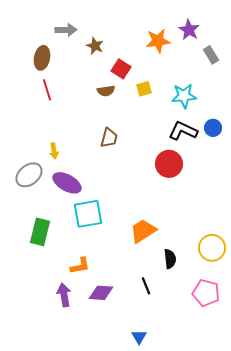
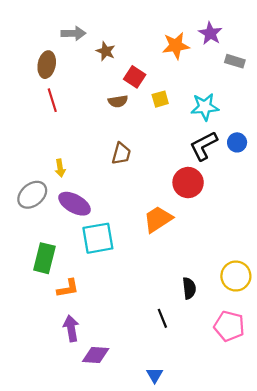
gray rectangle: (211, 55) -> (235, 61), turned -42
black L-shape: (183, 131) -> (204, 146), turned -52
orange trapezoid: (143, 231) -> (158, 219), moved
orange L-shape: (80, 266) -> (68, 288), moved
purple diamond: (101, 293) -> (96, 355), moved

